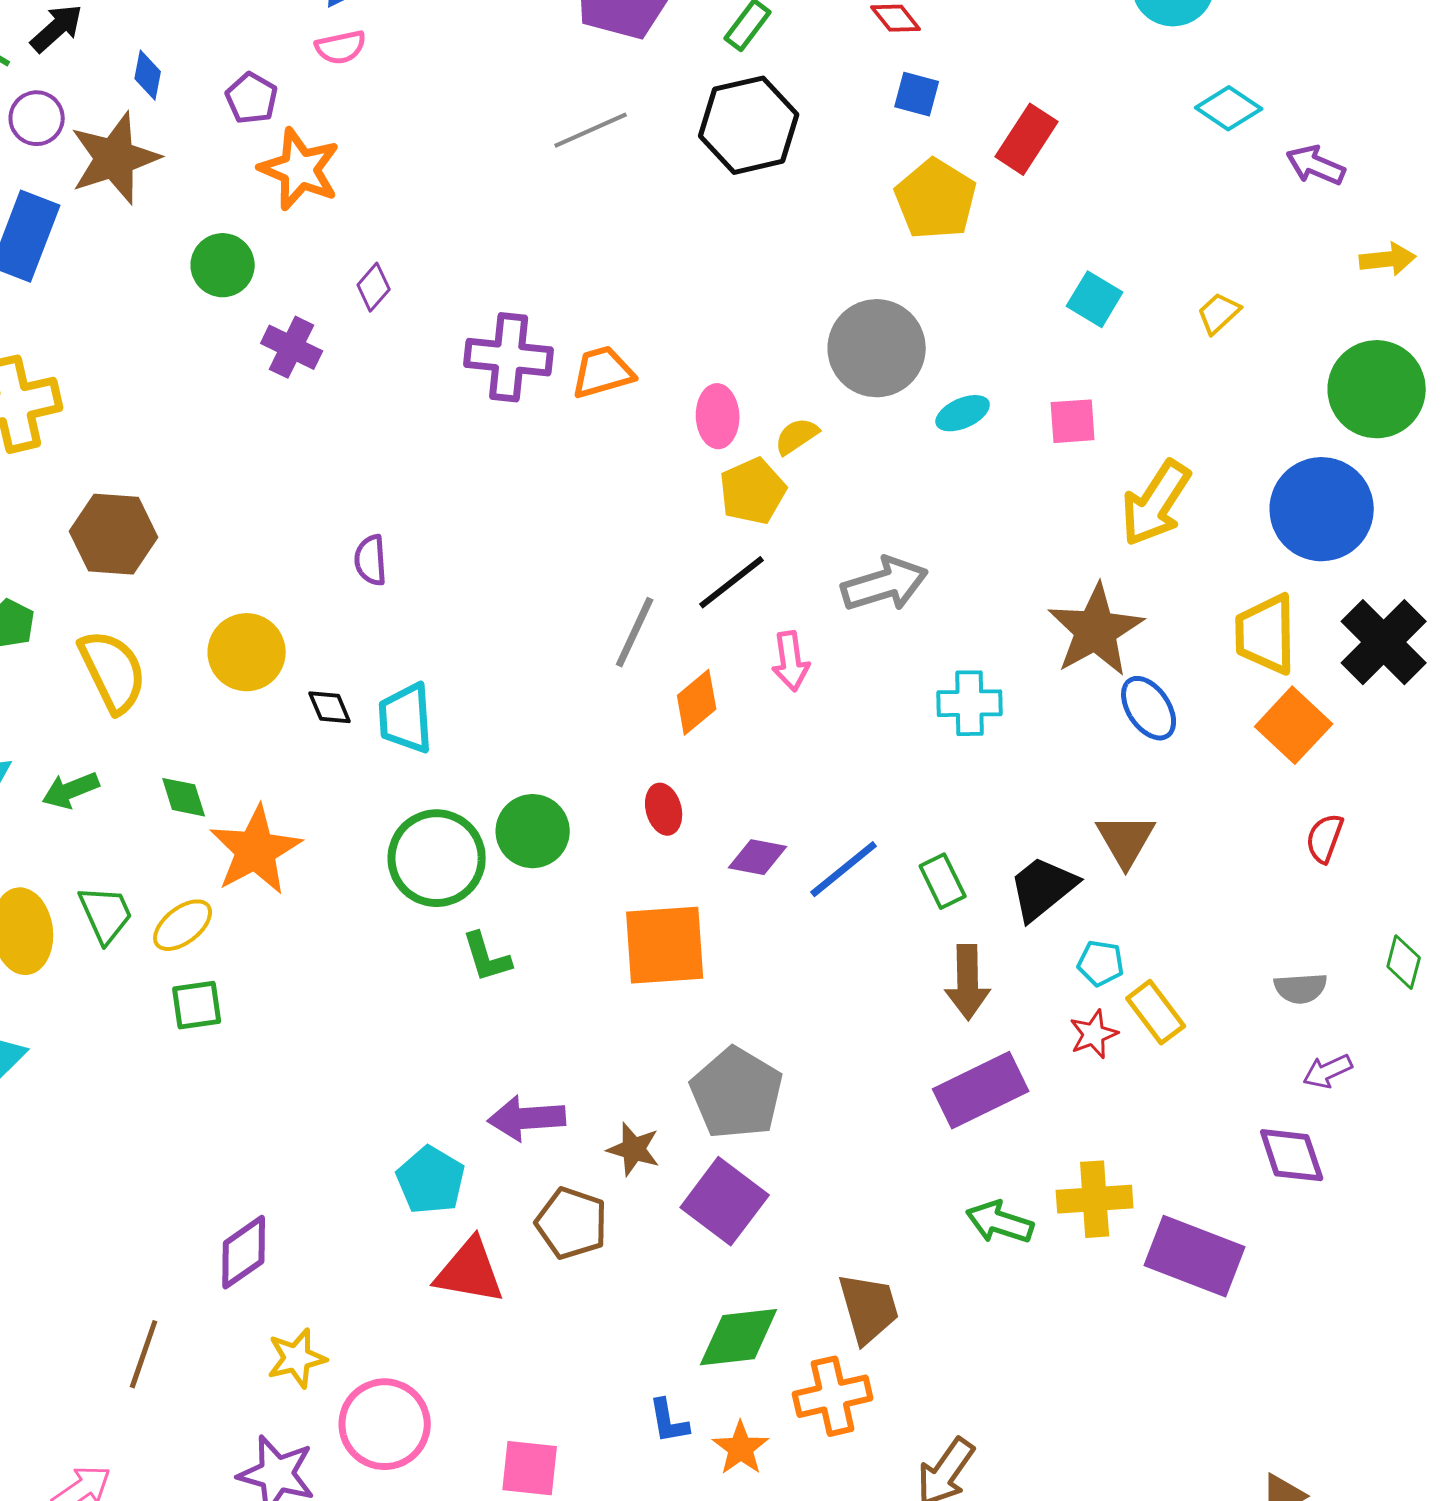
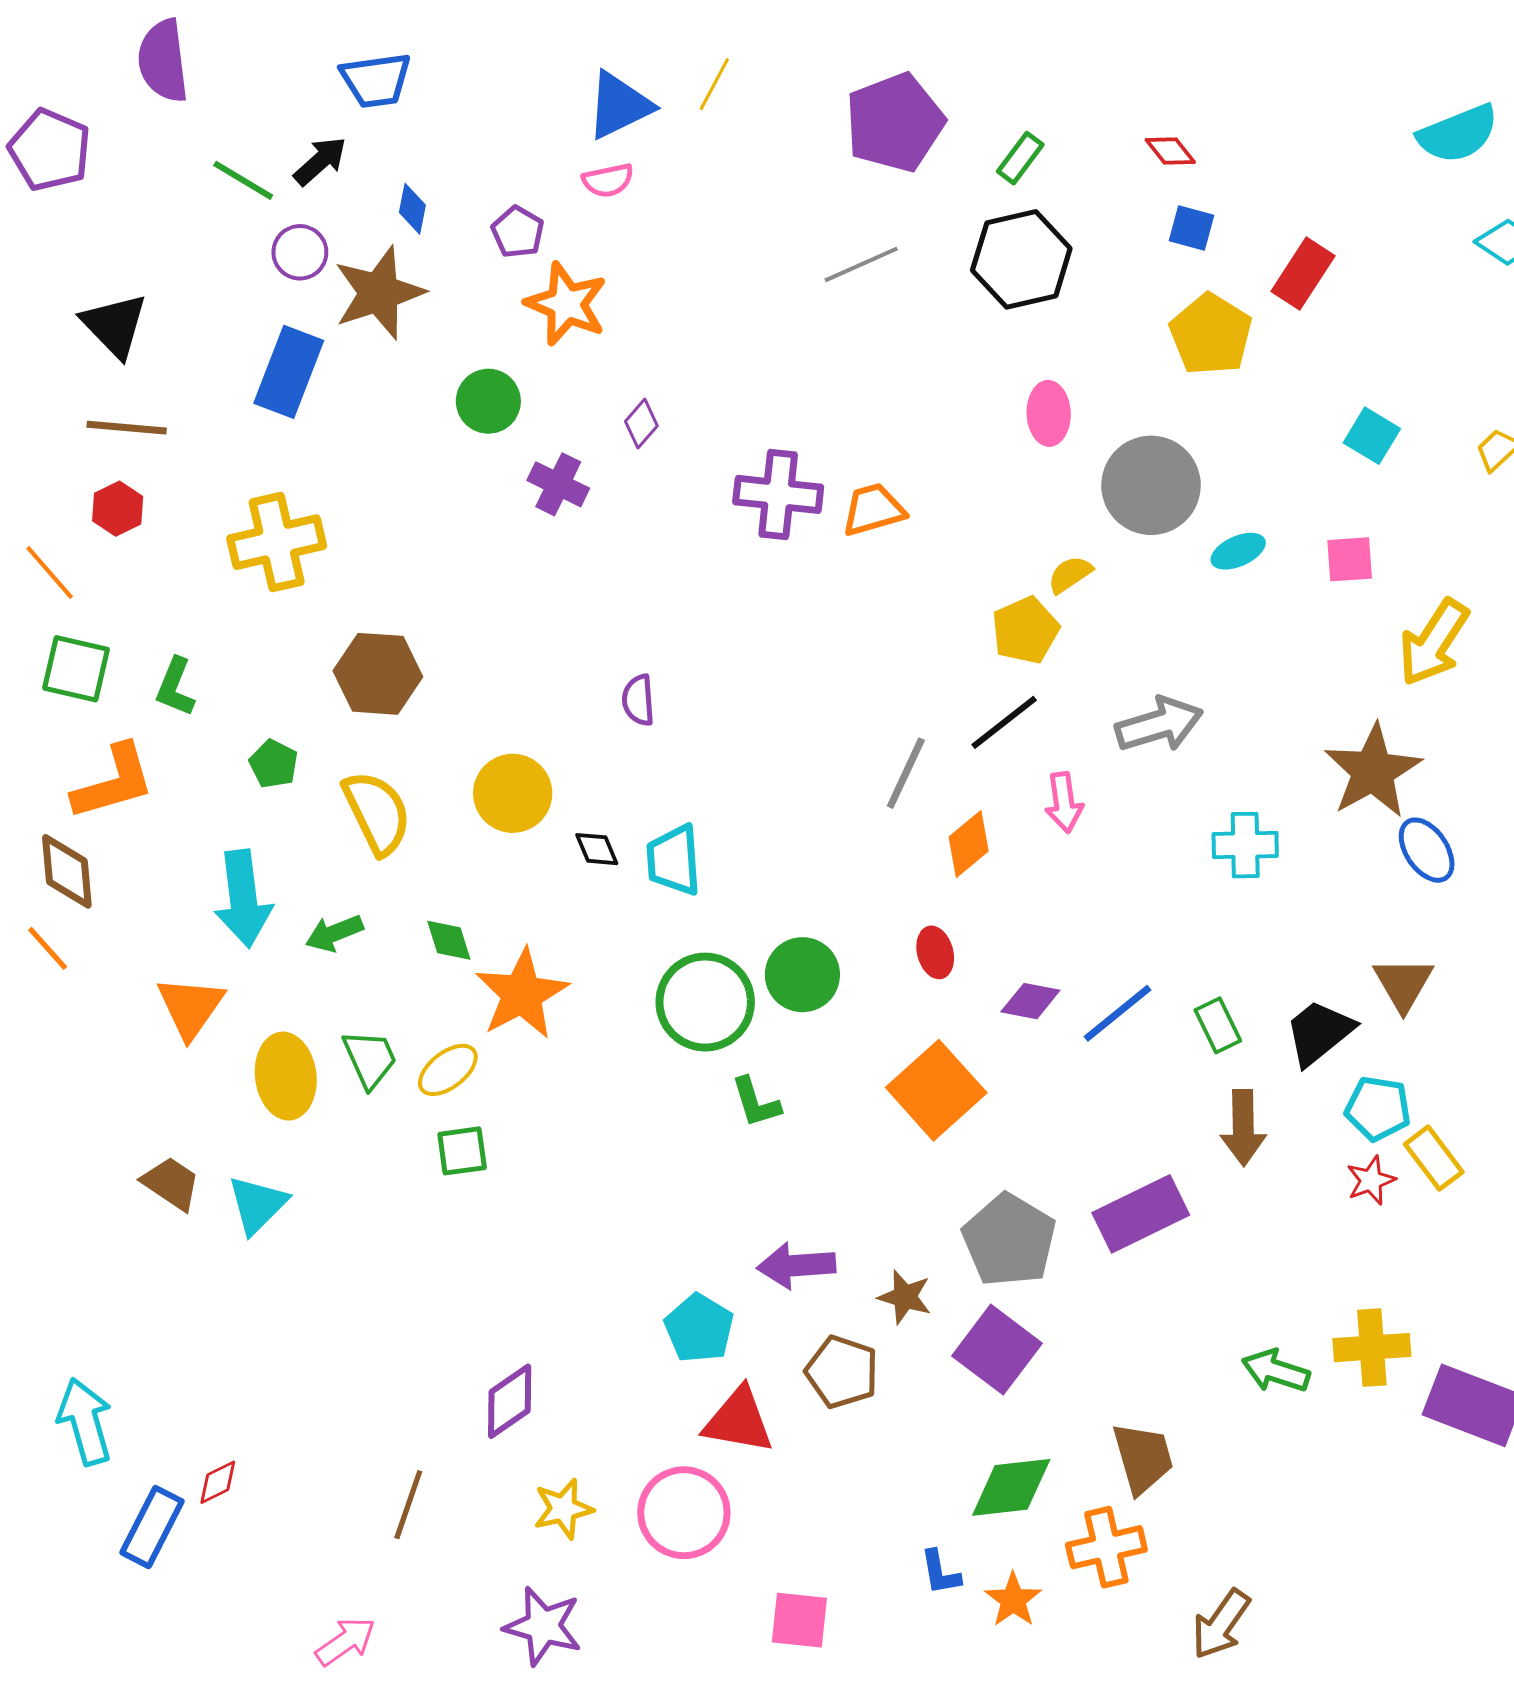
pink ellipse: (718, 416) -> (1049, 413), moved
orange square: (665, 945) -> (936, 1090), turned -38
cyan pentagon: (1101, 963) -> (1378, 1108), size x1.4
purple rectangle: (981, 1090) -> (1141, 1214), moved
pink circle: (385, 1424) -> (684, 1513), moved

